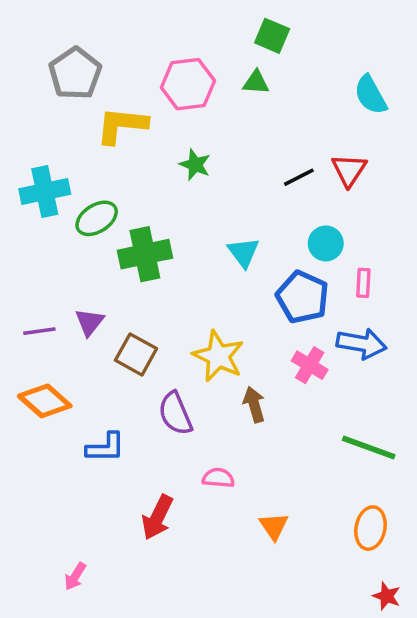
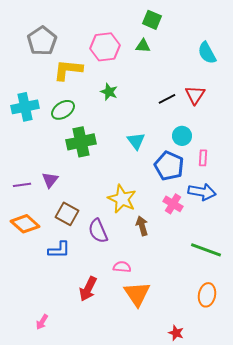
green ellipse: (97, 218) -> (63, 110), moved
brown square: (136, 354) -> (67, 214), moved
orange triangle: (274, 526) -> (137, 294), moved, size x1.6
red star: (387, 596) -> (176, 333), moved

